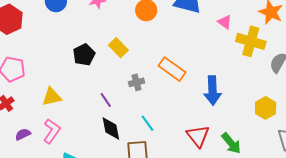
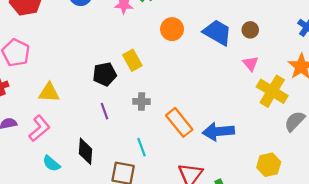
black pentagon: (84, 55) -> (105, 74), moved
orange rectangle: (172, 69) -> (179, 122), moved
blue arrow: (212, 90) -> (218, 131), turned 72
black diamond: (111, 129) -> (85, 151), moved

